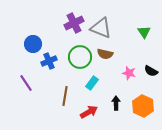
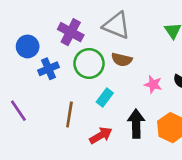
purple cross: (74, 23) -> (71, 32), moved, turned -36
purple line: (26, 83) -> (18, 111), moved
black arrow: (116, 103) -> (136, 124), size x1.5

